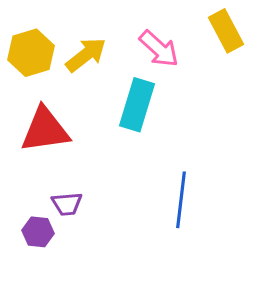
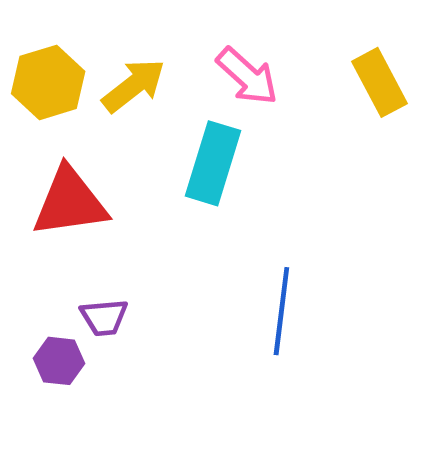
yellow rectangle: (226, 31) -> (379, 82), moved

